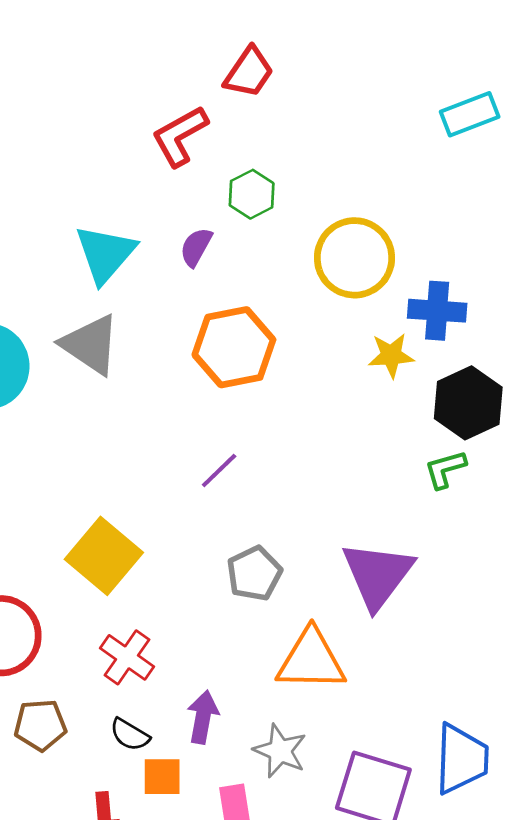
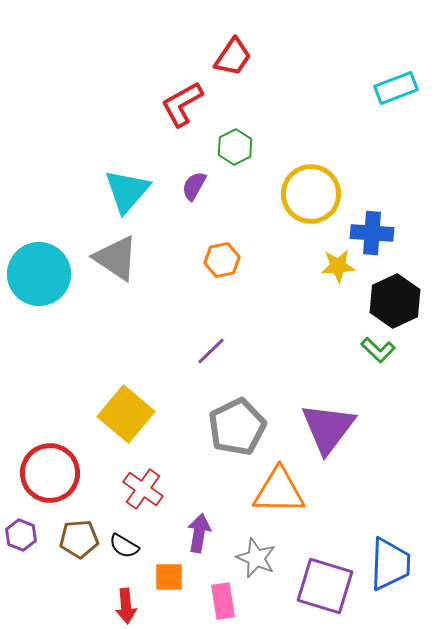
orange hexagon: (234, 347) -> (222, 260), size x0.6
green L-shape: (445, 469) -> (378, 350), turned -120
gray pentagon: (254, 573) -> (237, 427), size x1.4
black semicircle: (130, 735) -> (124, 546), moved

